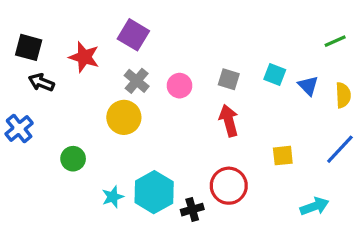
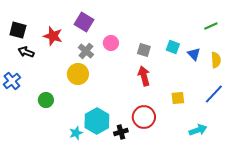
pink circle: (180, 86) -> (111, 43), moved
cyan star: (113, 197) -> (76, 133), moved

